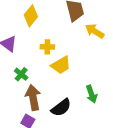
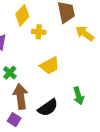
yellow cross: (47, 47) -> (39, 32), moved

